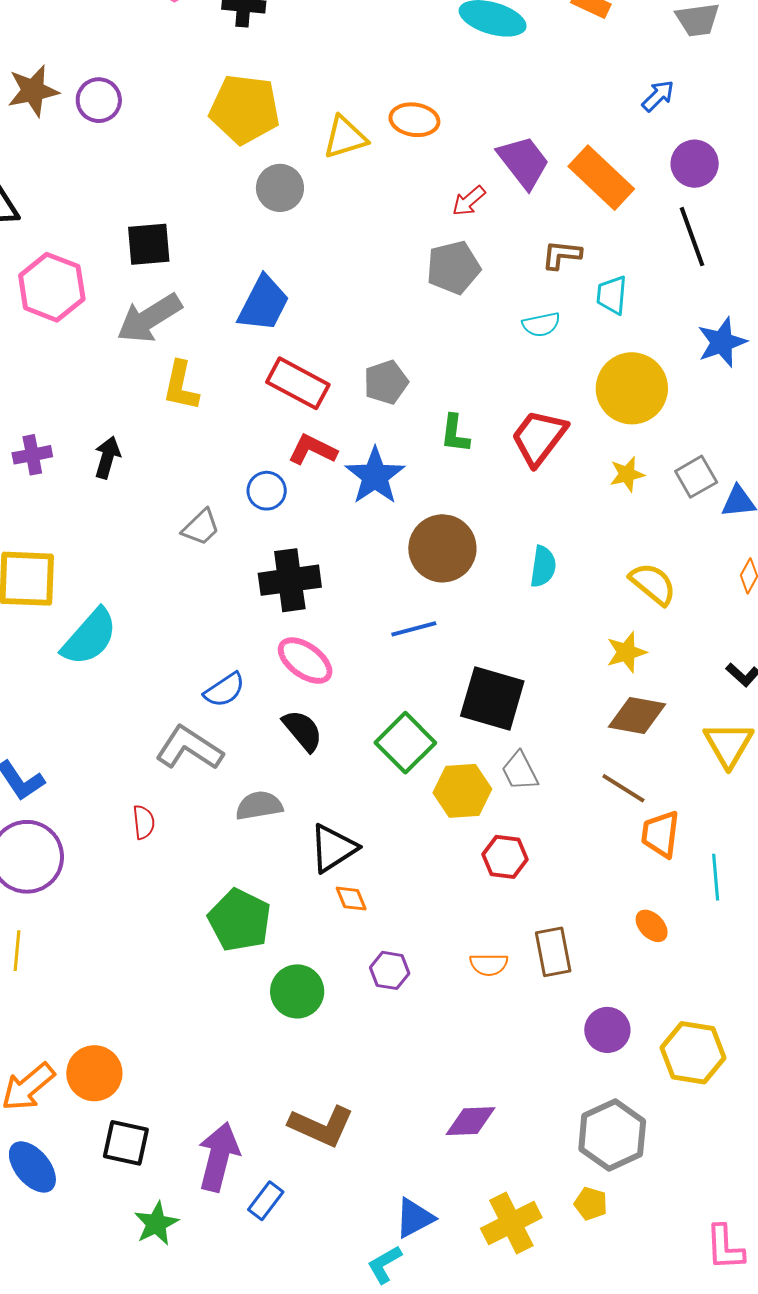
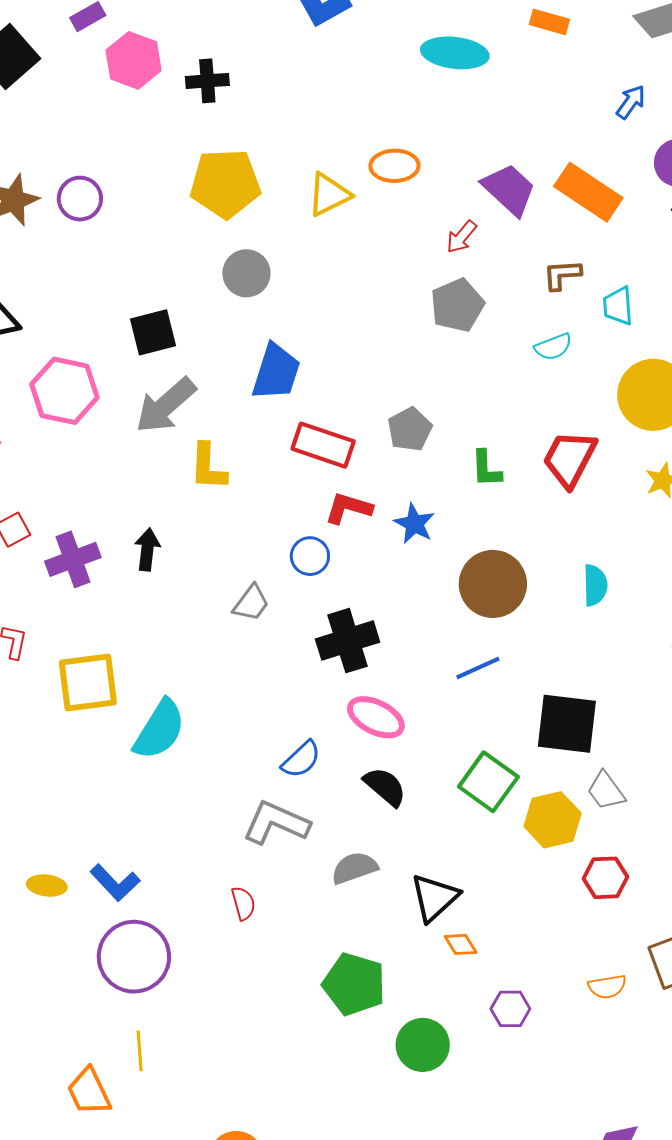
gray circle: (280, 188) -> (246, 273), moved
purple cross: (32, 455) -> (73, 559), size x1.4
blue star: (375, 476) -> (414, 524), size x0.7

